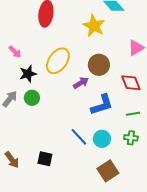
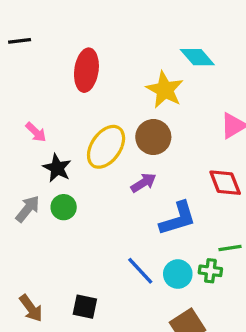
brown circle: (99, 65) -> (153, 137), moved
black star: (28, 74) -> (57, 168), turned -30
green line: (133, 114) -> (230, 248), moved
green cross: (131, 138) -> (210, 271), moved

